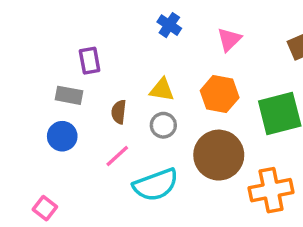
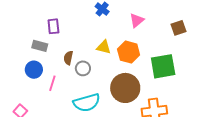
yellow triangle: (162, 90) -> (104, 47), moved
gray circle: (163, 125) -> (83, 68), moved
pink line: (117, 156) -> (52, 83), moved, turned -35

